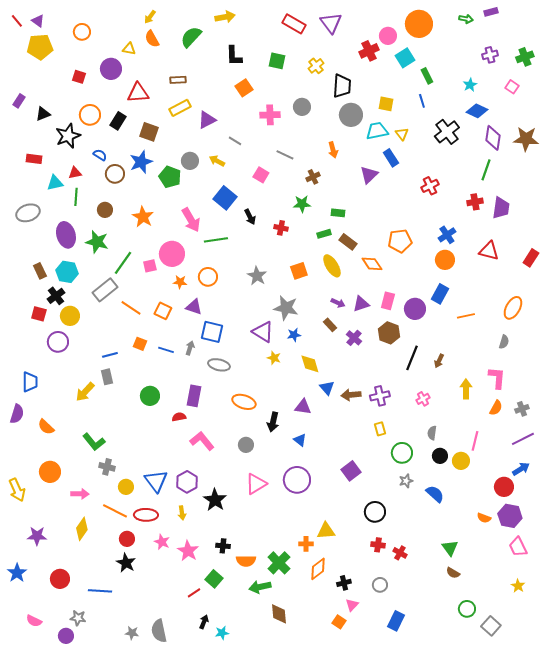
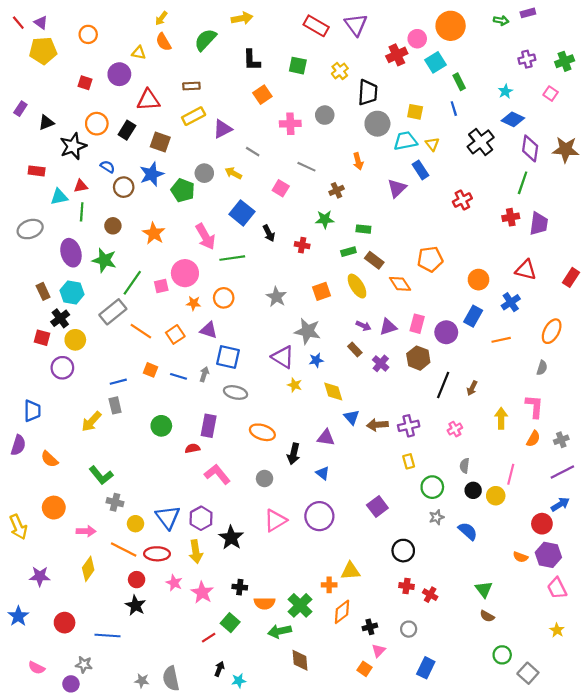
blue cross: (447, 235) -> (511, 302), moved
orange square: (163, 311) -> (175, 334), turned 30
yellow arrow: (182, 513) -> (196, 552), size x1.5

